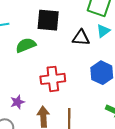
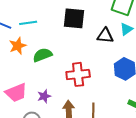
green semicircle: (26, 45) -> (42, 55), moved

